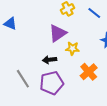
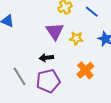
purple triangle: (58, 33) -> (55, 31), turned -30
yellow star: (72, 48) -> (76, 38), moved

